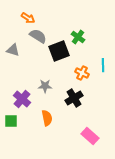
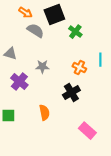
gray triangle: (13, 50) -> (10, 54), moved
black square: (59, 51) -> (54, 15), moved
gray star: (45, 86) -> (42, 67), moved
purple cross: (22, 99) -> (19, 82), moved

